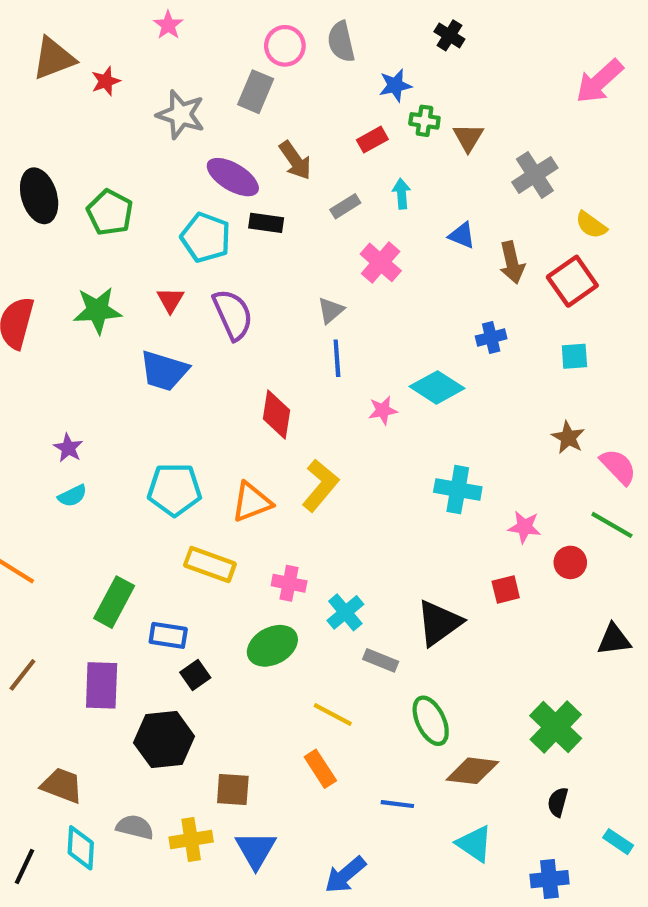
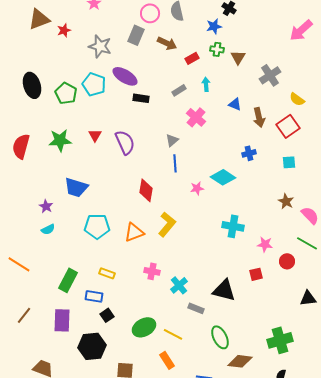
blue star: (395, 85) -> (214, 26), moved
brown arrow: (295, 160) -> (167, 43), moved, turned -30
cyan pentagon: (206, 237) -> (94, 84), moved
blue trapezoid: (164, 371) -> (76, 187), moved
yellow rectangle: (210, 565) -> (107, 273), moved, size x0.7
black triangle: (439, 623) -> (224, 290), turned 50
green ellipse: (272, 646) -> (144, 327), moved
green cross: (556, 727) -> (280, 340), turned 30

